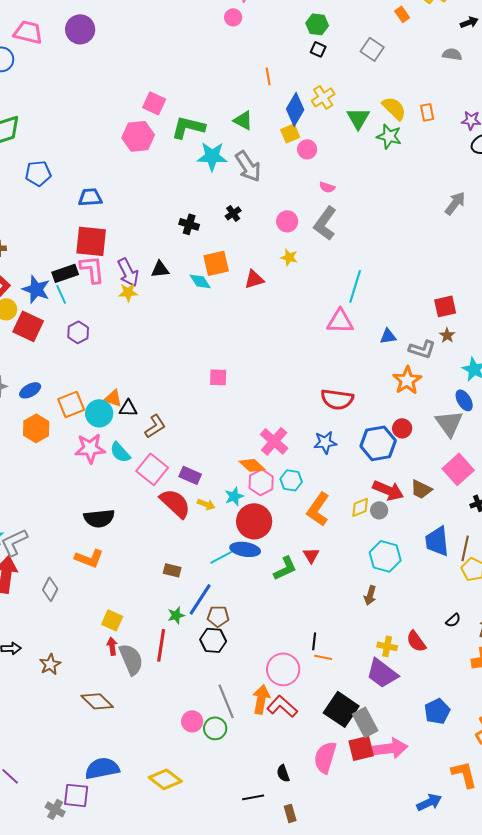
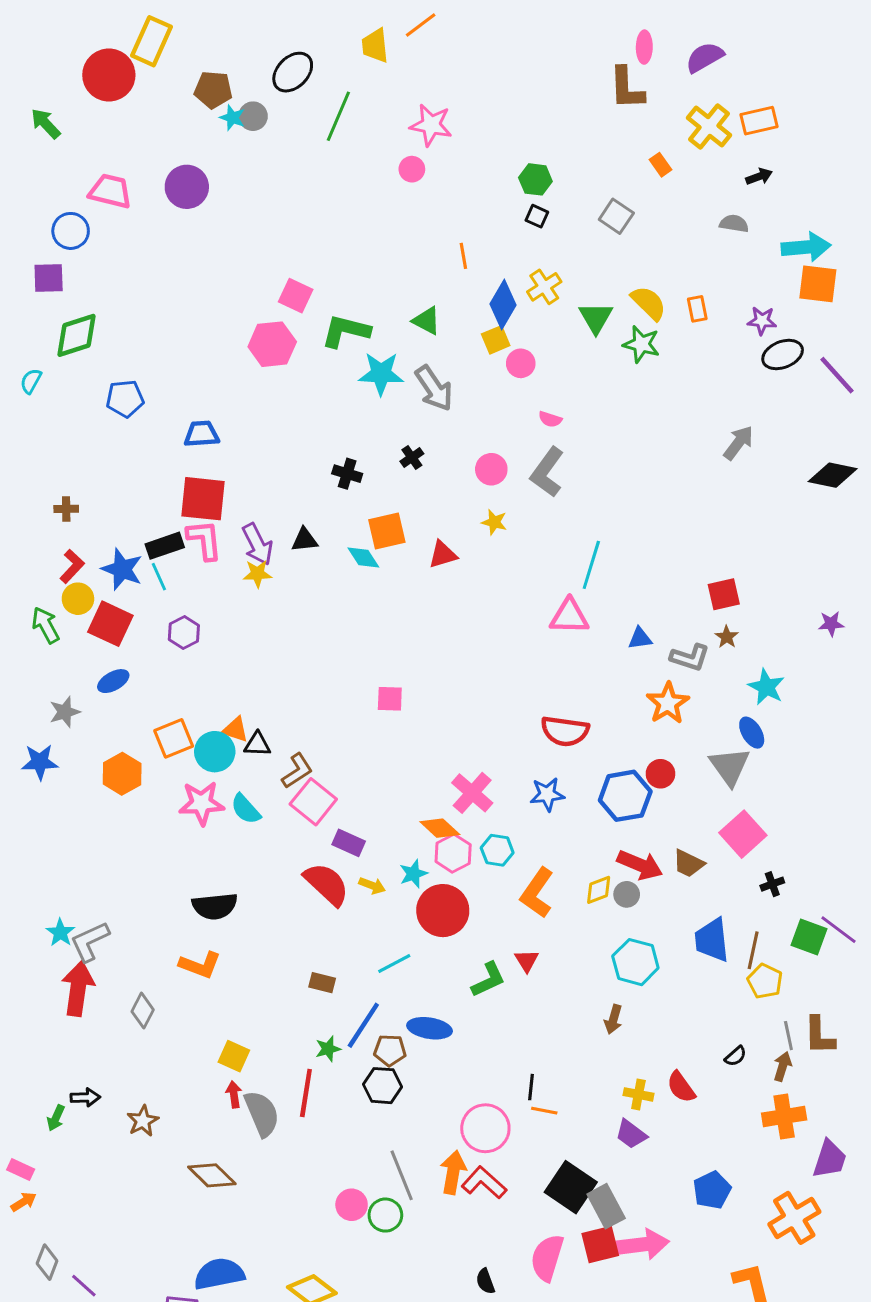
blue ellipse: (30, 390) -> (113, 681), moved
pink square: (152, 469) -> (313, 802), moved
blue ellipse: (245, 549) -> (430, 1028), moved
purple trapezoid: (382, 673) -> (631, 1134), size x0.7

